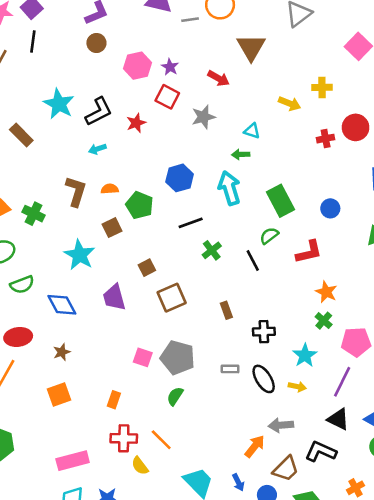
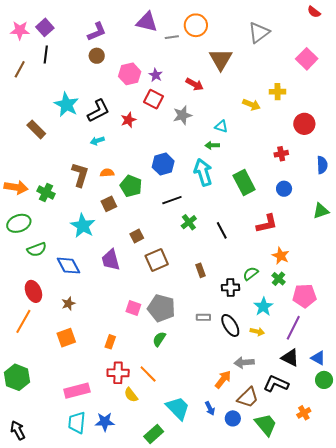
red cross: (326, 139) -> (281, 154), moved
green semicircle: (269, 236) -> (251, 274), moved
red ellipse: (18, 337) -> (33, 291), turned 75

